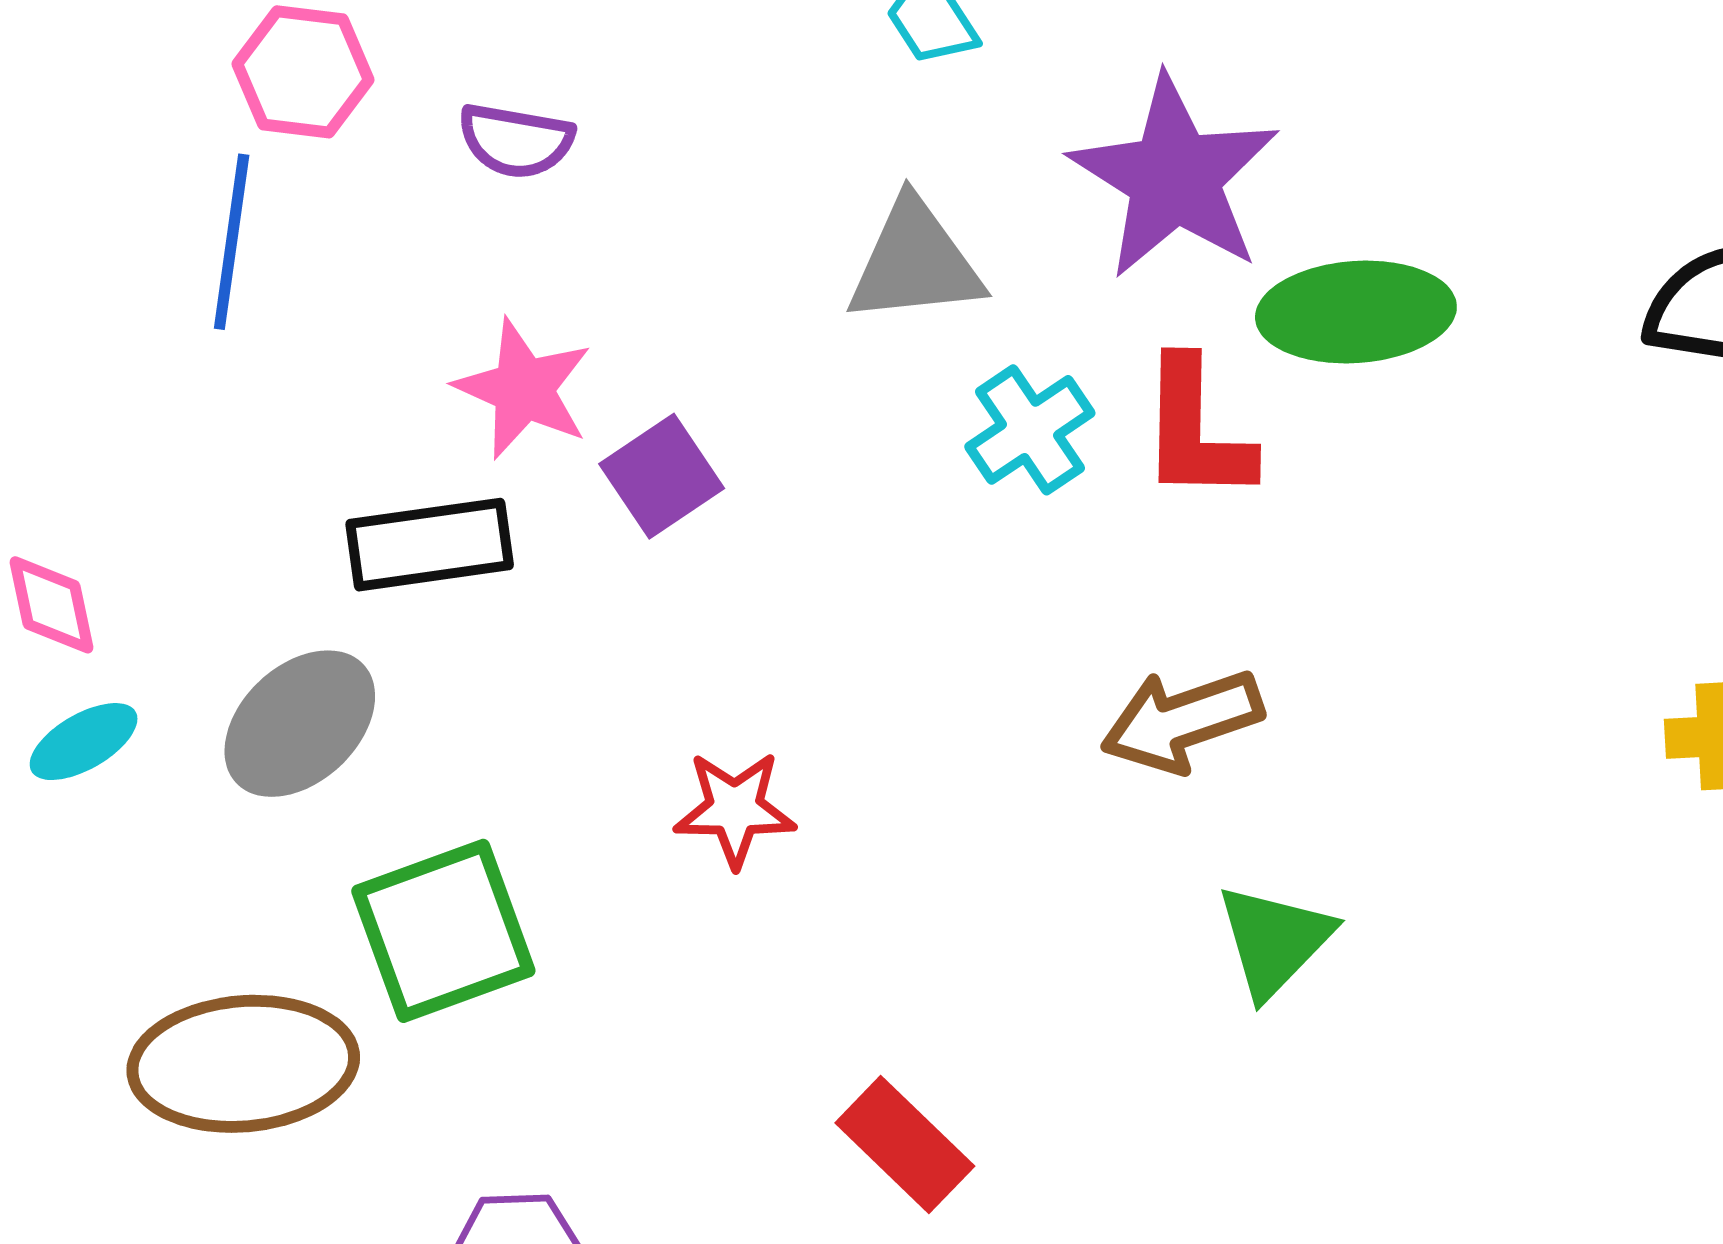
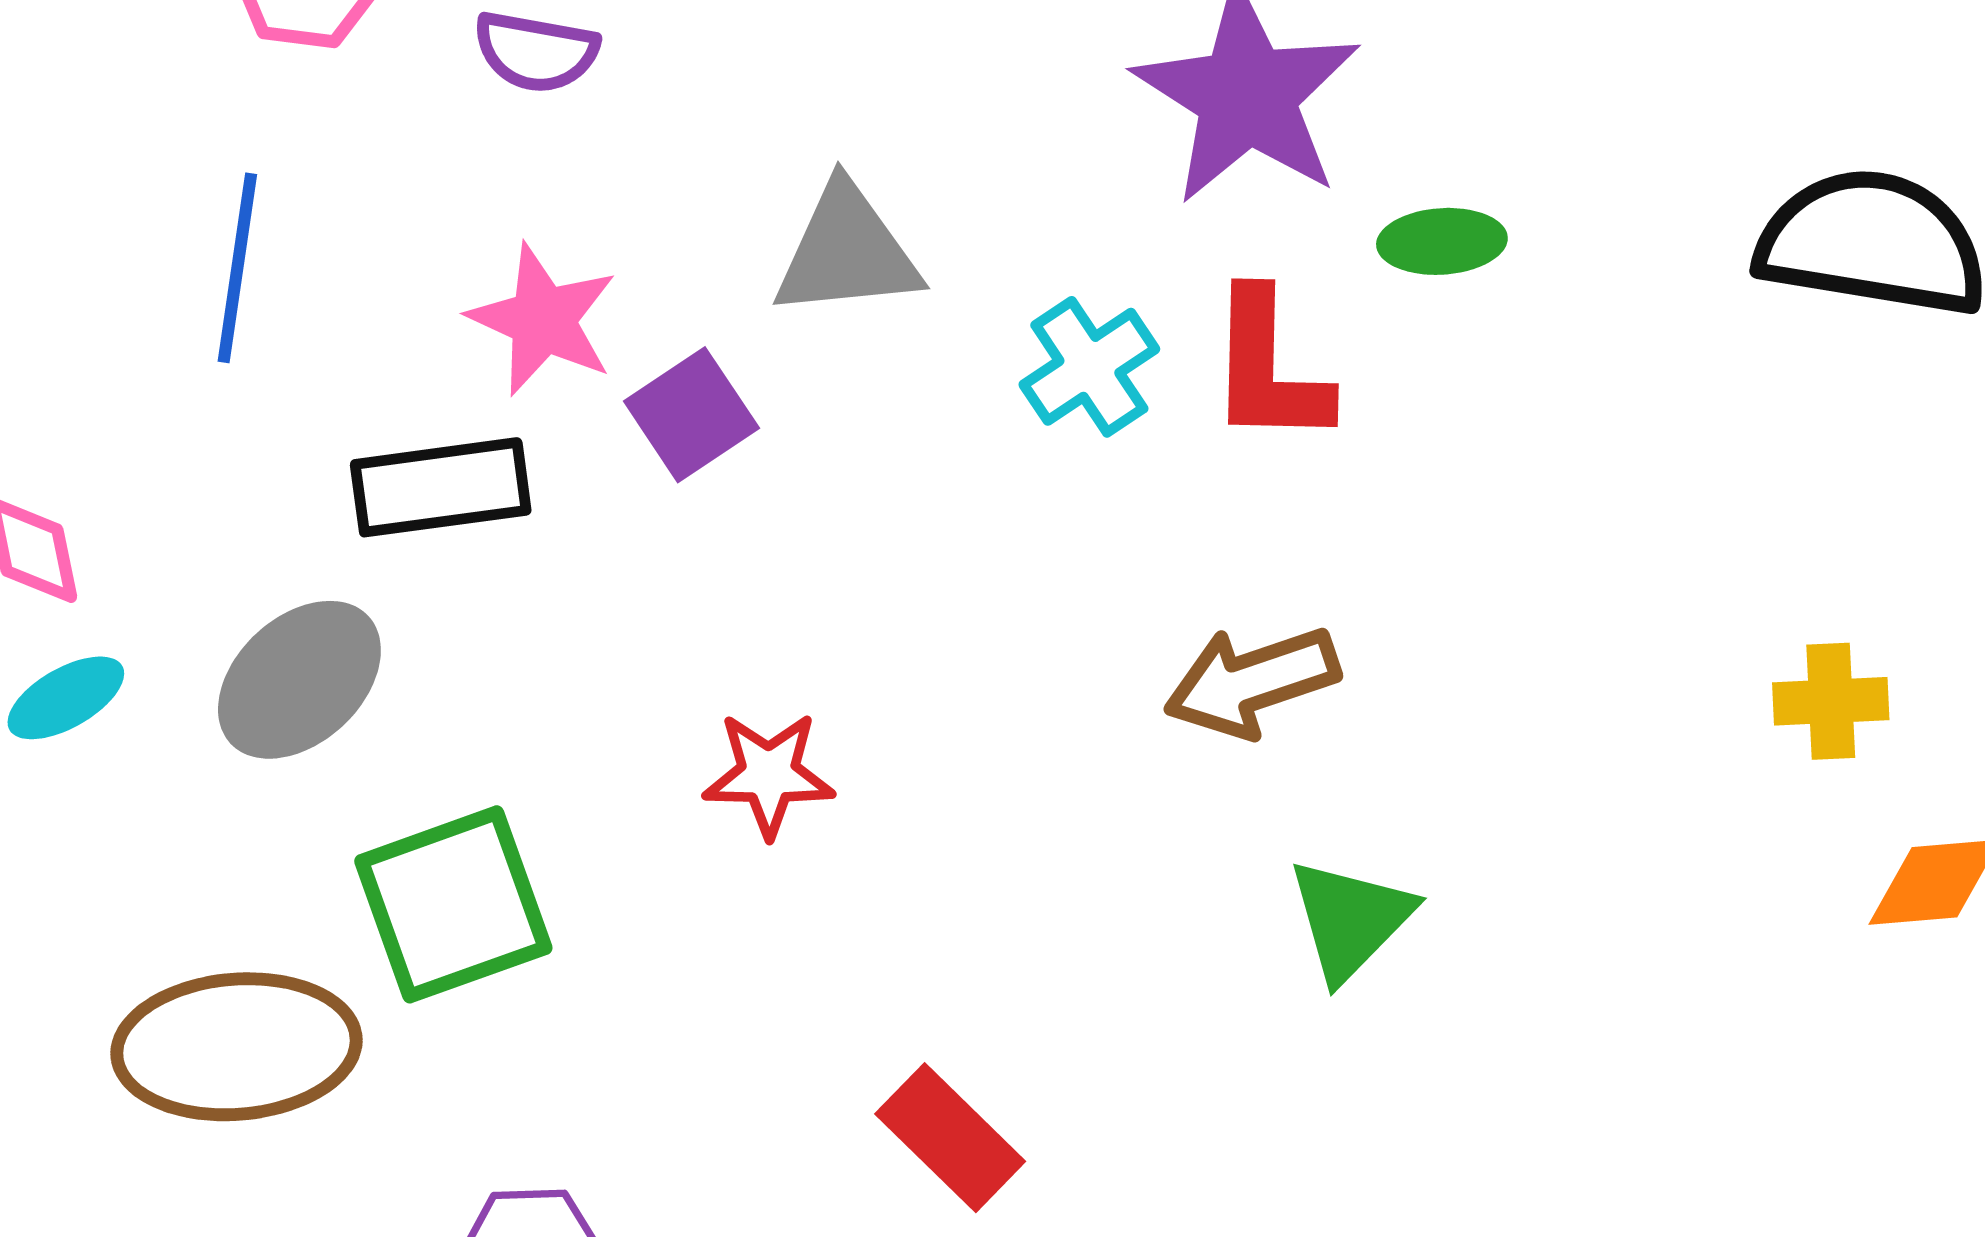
blue line: (232, 242) -> (237, 268), moved
gray triangle: (915, 262) -> (847, 251), moved
green ellipse: (1356, 312) -> (1442, 241), size x0.6

